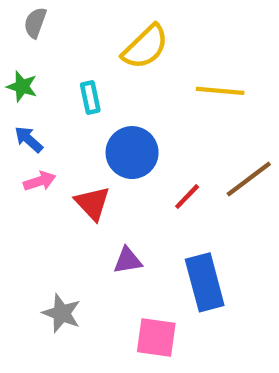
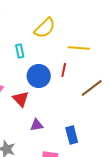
red line: (187, 197) -> (64, 70), moved, turned -32
blue rectangle: (205, 282) -> (72, 135), size x0.7

